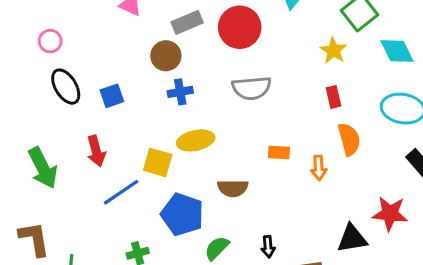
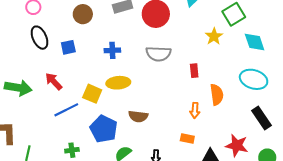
brown circle: (166, 56) -> (83, 14), moved
red rectangle: (333, 97) -> (194, 71), moved
red arrow: (96, 151) -> (54, 81), turned 144
orange rectangle: (279, 152) -> (187, 138), moved
green arrow: (43, 168) -> (18, 88), turned -60

